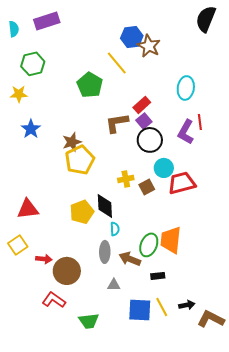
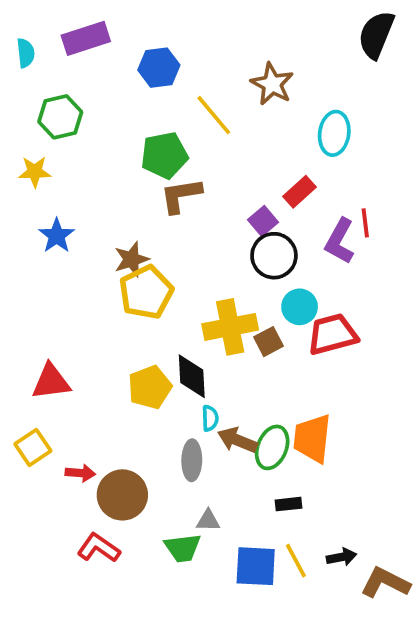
blue hexagon: (132, 37) -> (159, 68), moved
green pentagon: (90, 85) -> (164, 155), turned 30
cyan ellipse: (186, 88) -> (334, 133), moved
red rectangle: (142, 105) -> (300, 192), moved
brown L-shape: (117, 123) -> (181, 195), moved
yellow cross: (126, 179) -> (230, 327), size x1.8
brown arrow: (130, 259) -> (237, 440), moved
green trapezoid: (89, 321) -> (183, 548), moved

